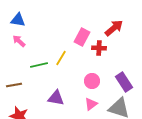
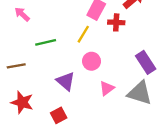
yellow line: (61, 58) -> (83, 34), moved
pink circle: (92, 81) -> (92, 61), moved
purple triangle: (56, 98) -> (66, 81), turned 30

